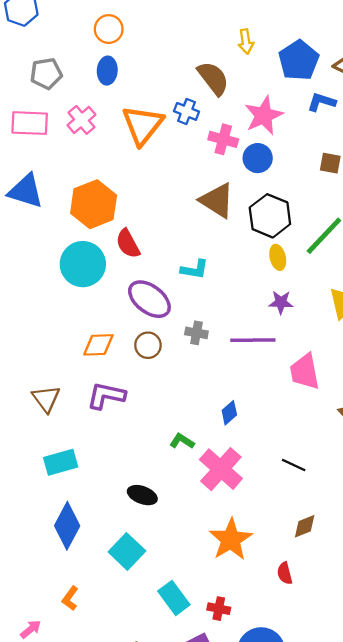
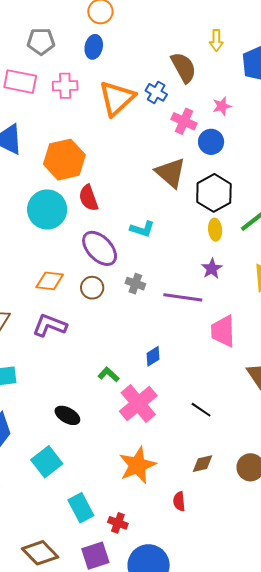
pink star: (264, 115) -> (222, 106), size x0.6
pink cross: (82, 120) -> (65, 86), turned 30
purple star: (281, 302) -> (212, 269), turned 30

